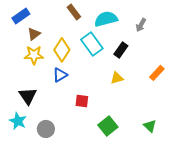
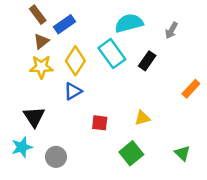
brown rectangle: (74, 12) -> (38, 15), moved
blue rectangle: (21, 16) -> (64, 24), moved
yellow triangle: (117, 78) -> (142, 118), moved
cyan star: (18, 121) -> (22, 147), turned 30

